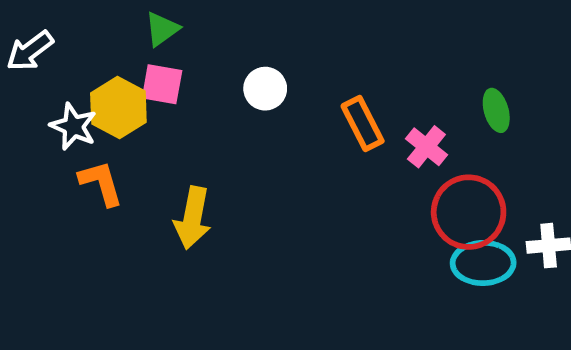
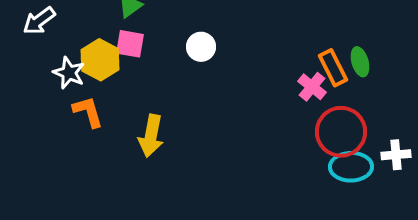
orange rectangle: (363, 123) -> (333, 68), moved

